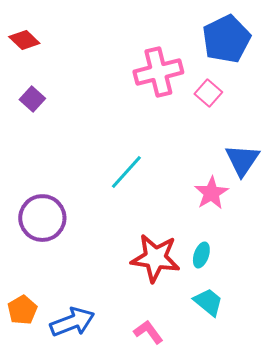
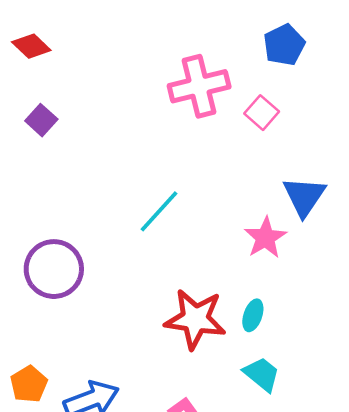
blue pentagon: (226, 39) -> (284, 45), size x0.7

